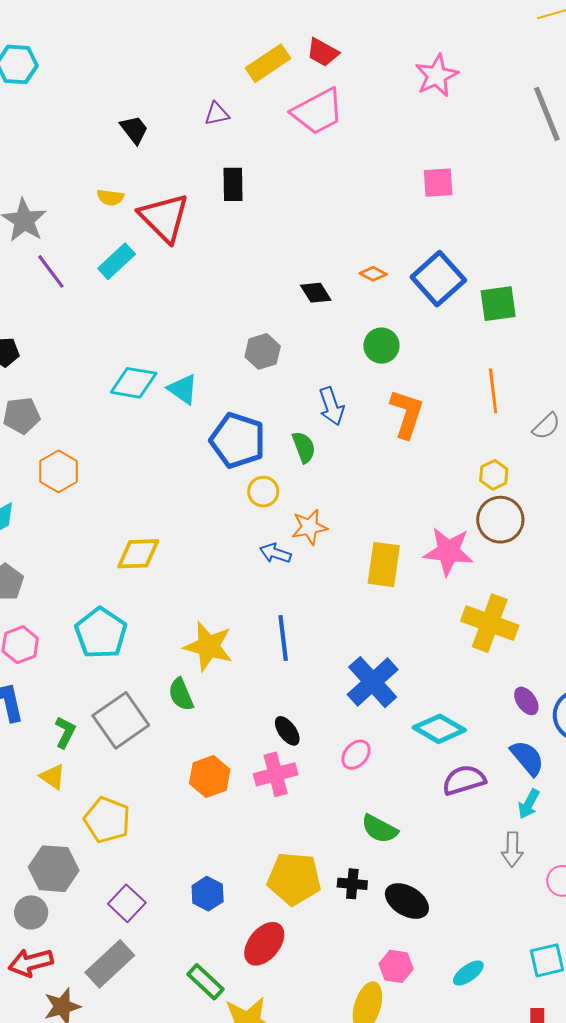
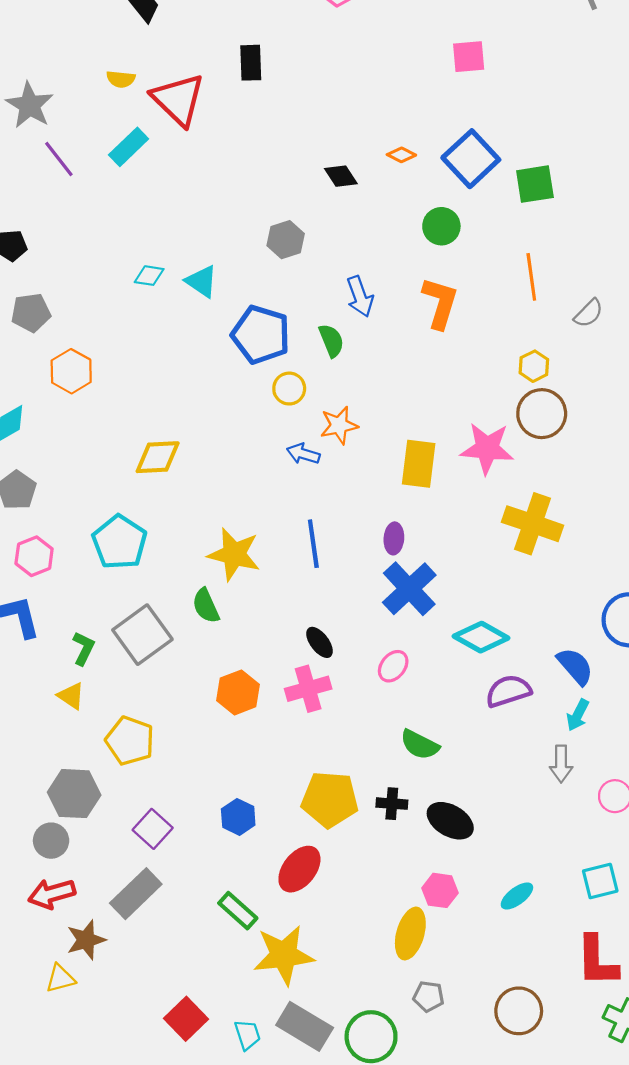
green circle: (381, 346) -> (441, 226), moved
cyan diamond: (134, 383) -> (149, 276), size x0.6
purple ellipse: (526, 701) -> (394, 538), moved, turned 40

